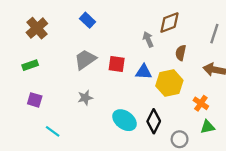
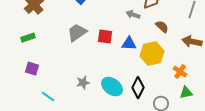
gray arrow: (148, 39) -> (133, 15), turned -48
brown semicircle: (181, 53) -> (162, 27), turned 120
gray star: (85, 98) -> (83, 83), moved

